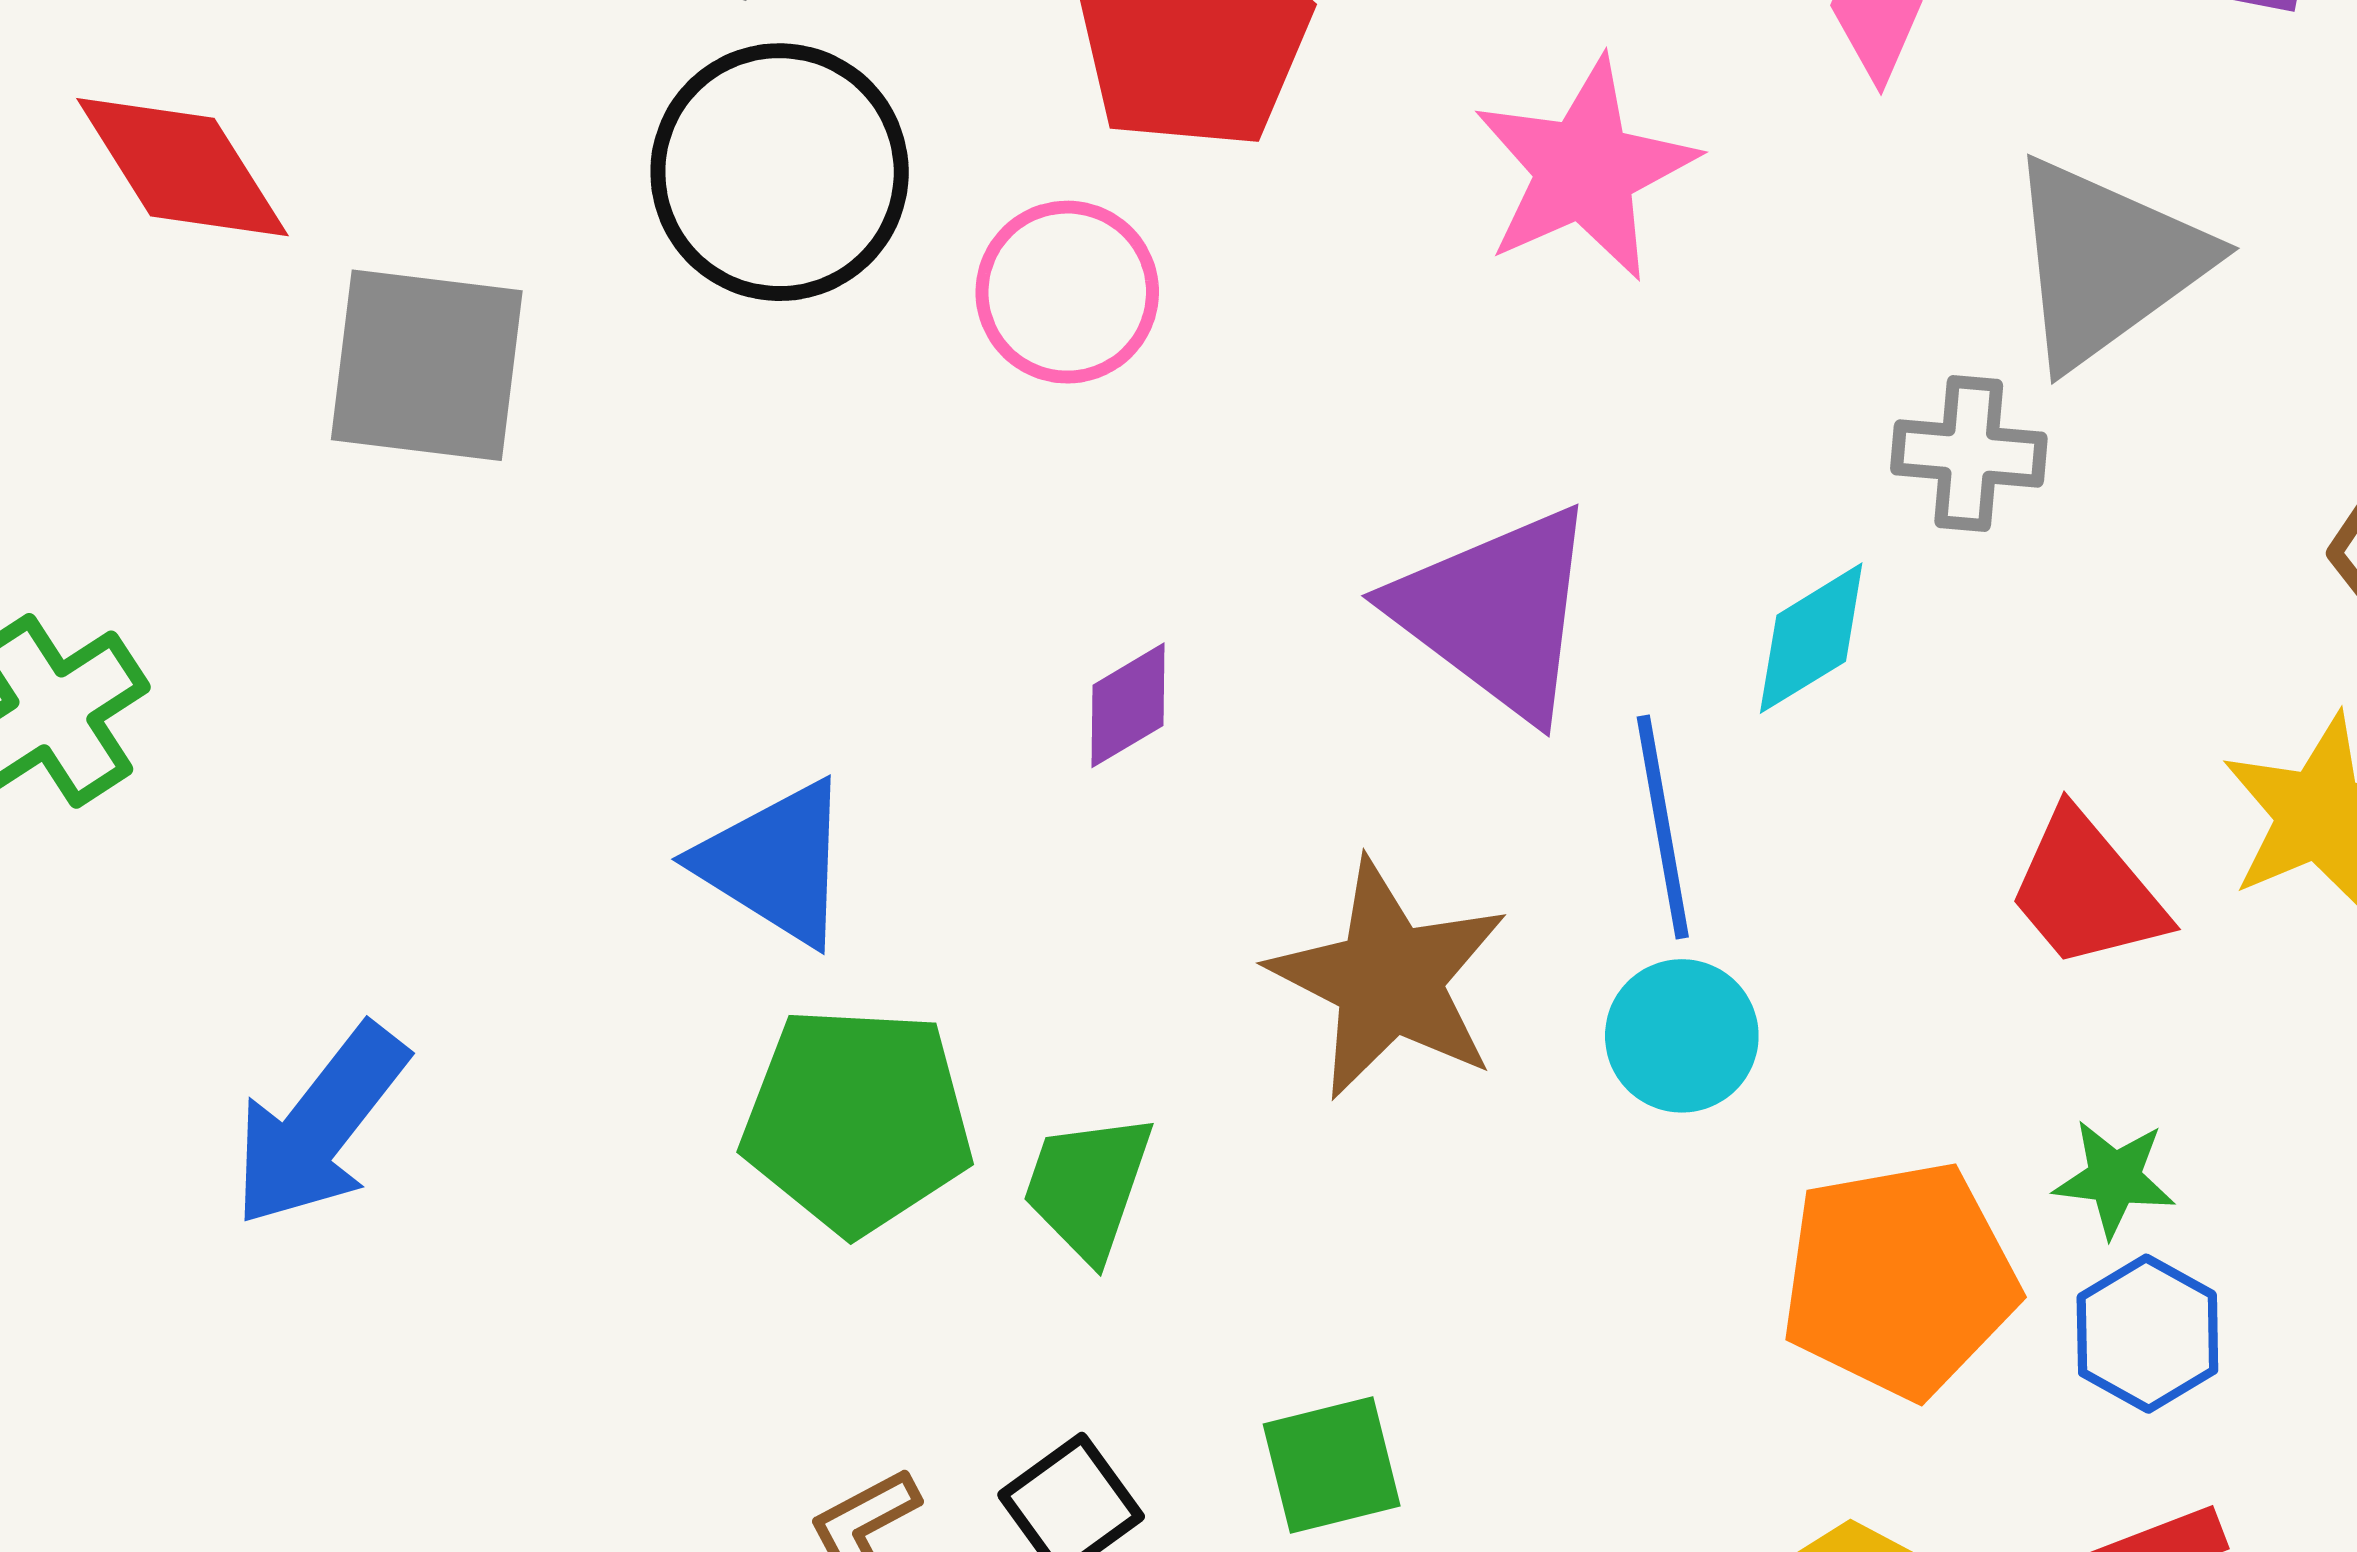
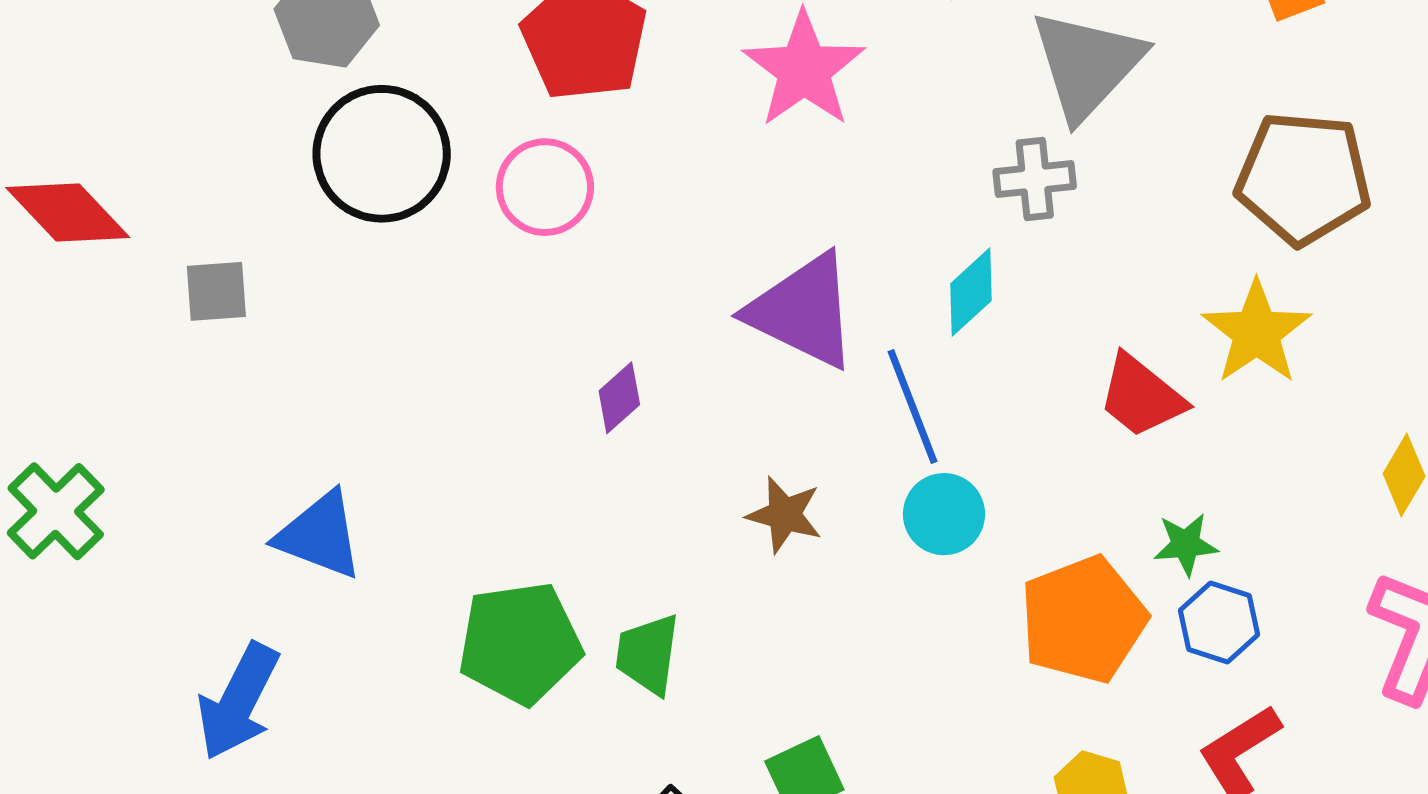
gray square: (427, 365) -> (216, 291), size x0.6
blue triangle: (775, 863) -> (320, 535), moved
brown star: (1389, 979) -> (784, 515), size x0.6

